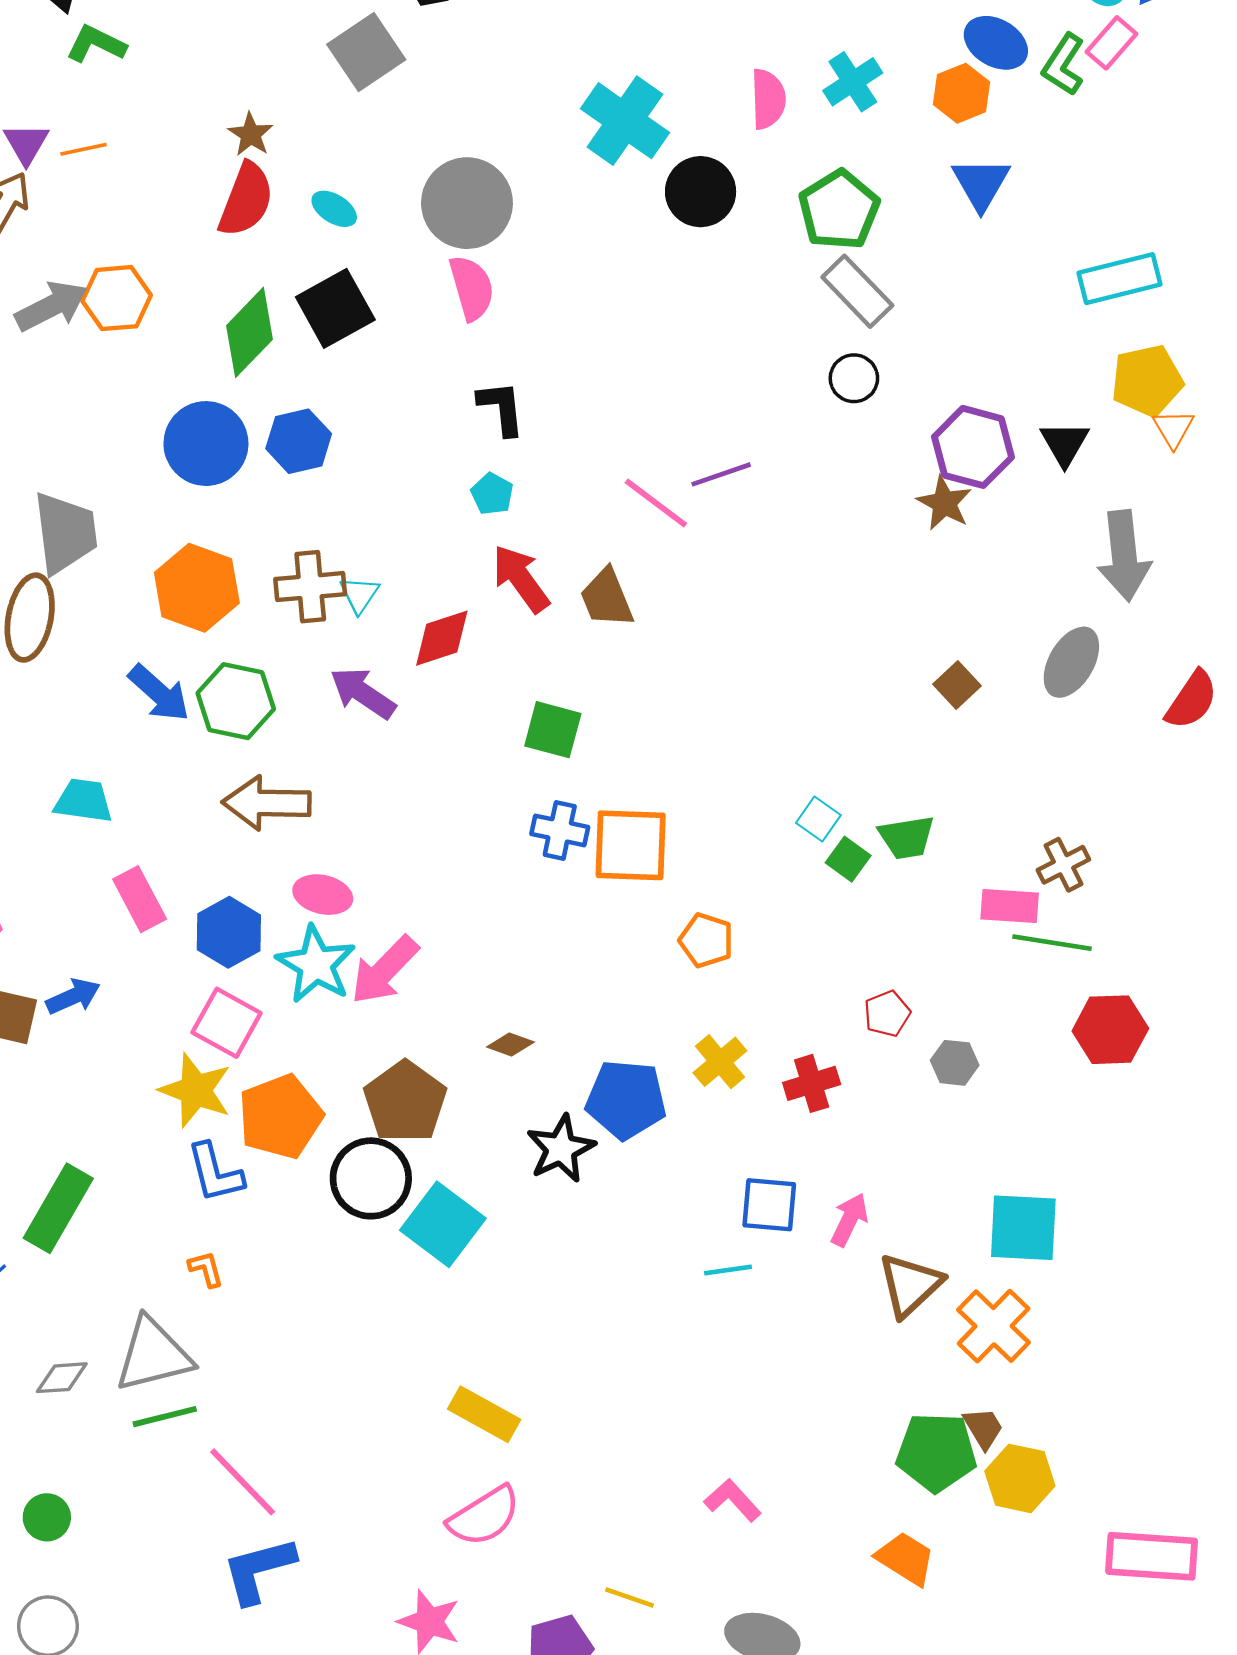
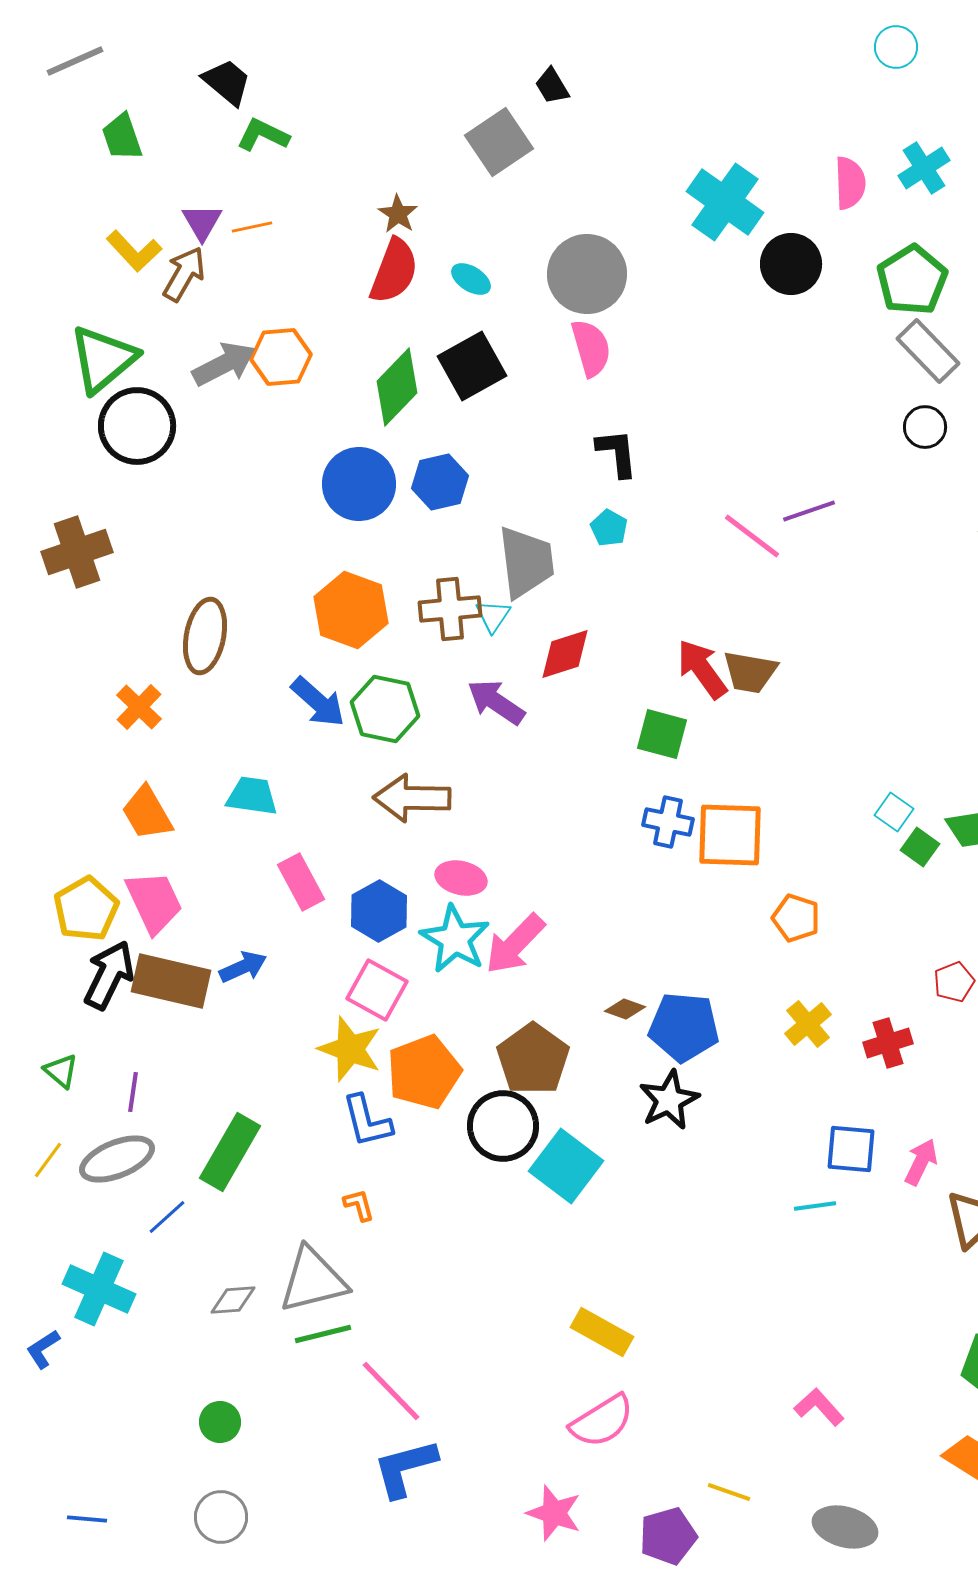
gray trapezoid: (65, 533) -> (526, 562), moved
red arrow: (521, 579) -> (702, 669), moved
brown trapezoid: (607, 598) -> (750, 672), moved, turned -58
blue pentagon: (626, 1099) -> (684, 1027), moved

